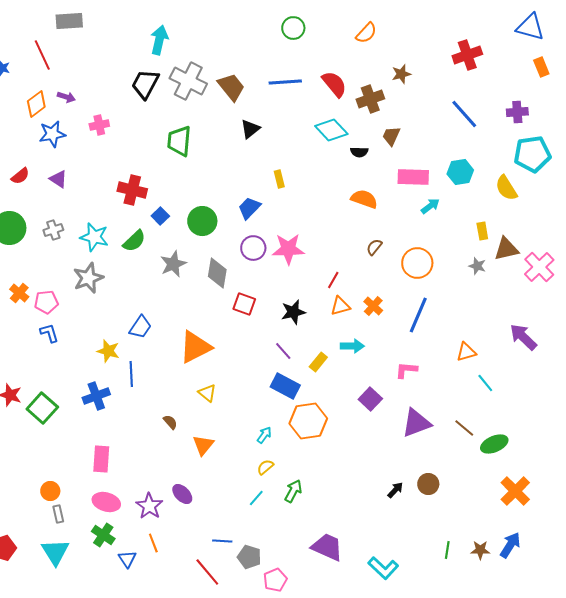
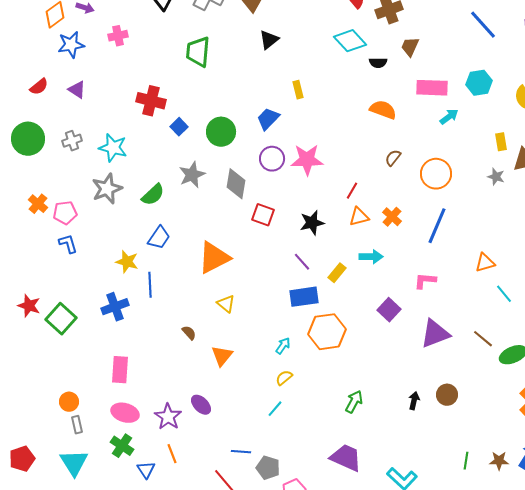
green semicircle: (134, 241) -> (153, 195), moved
blue rectangle: (285, 386) -> (304, 297), turned -36
black arrow: (395, 490) -> (414, 401), turned -30
green arrow: (293, 491) -> (354, 402), moved

